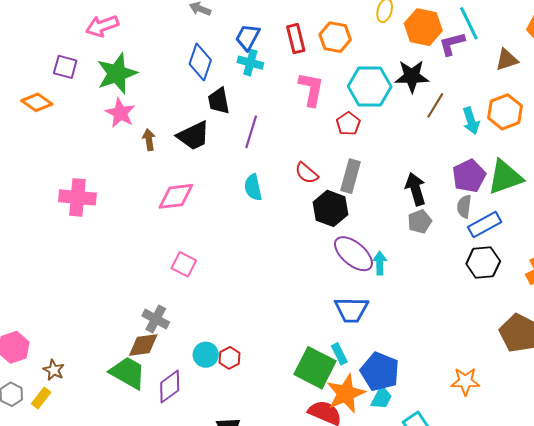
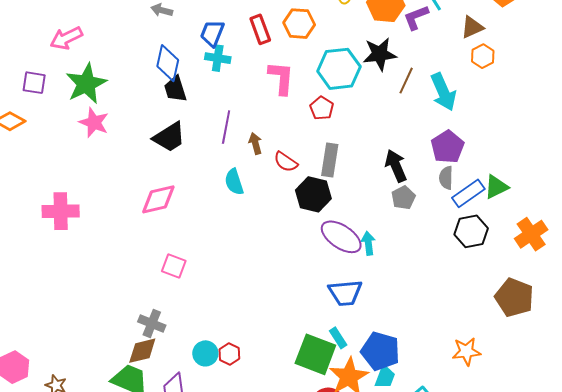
black trapezoid: (219, 101) -> (175, 89), moved
orange hexagon: (505, 112) -> (483, 56), moved, size x0.7
cyan arrow: (471, 121) -> (443, 92), size x1.4
brown arrow: (149, 140) -> (255, 143), moved
green triangle: (505, 177) -> (496, 187), moved, size x0.7

